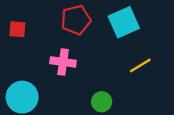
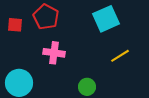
red pentagon: (76, 20) -> (46, 17), moved, turned -30

